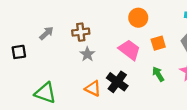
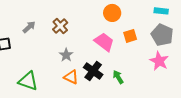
brown cross: (81, 32) -> (60, 26), turned -35
gray star: (87, 54) -> (66, 55), moved
green arrow: (158, 74) -> (118, 77), moved

